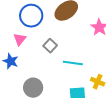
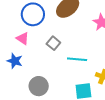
pink triangle: (20, 39) -> (23, 39), turned -32

